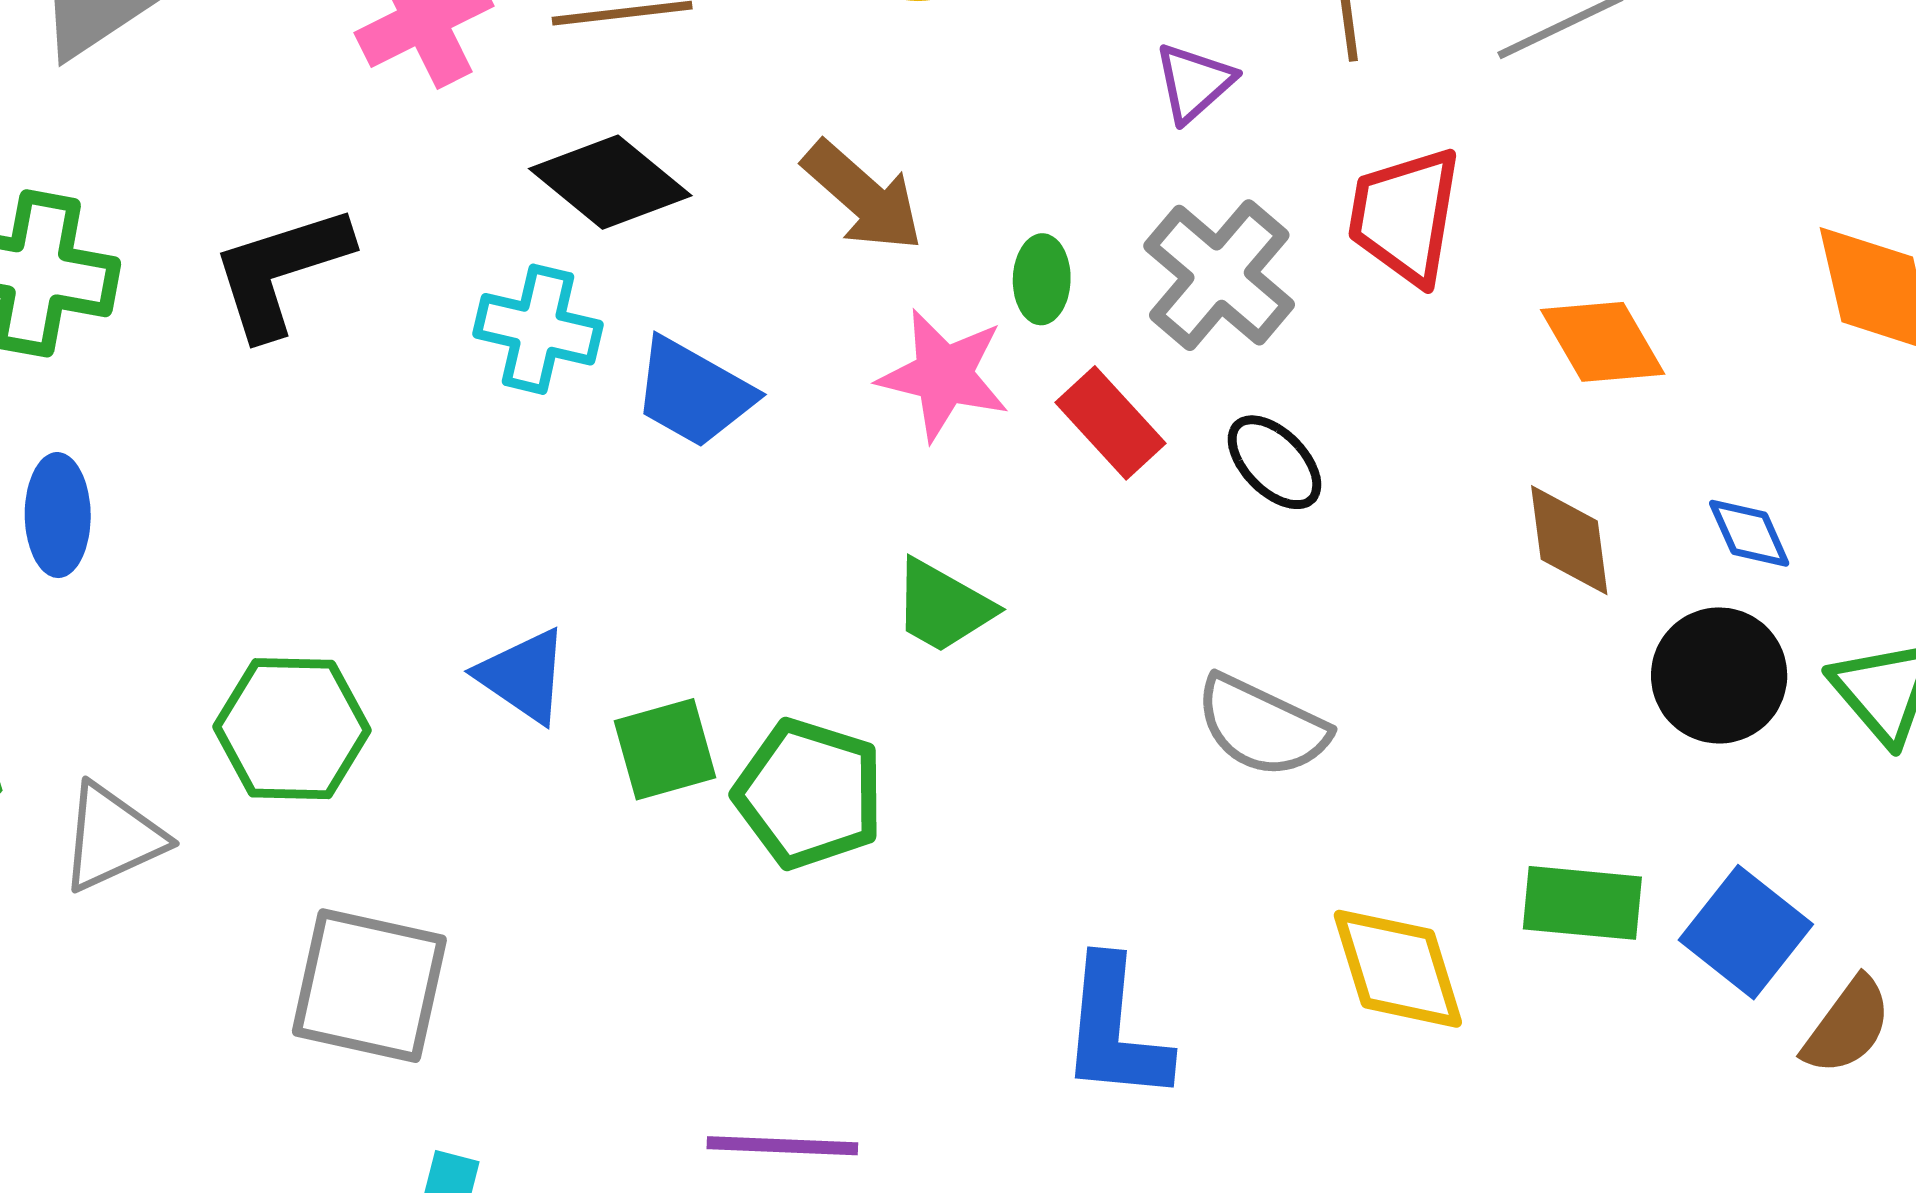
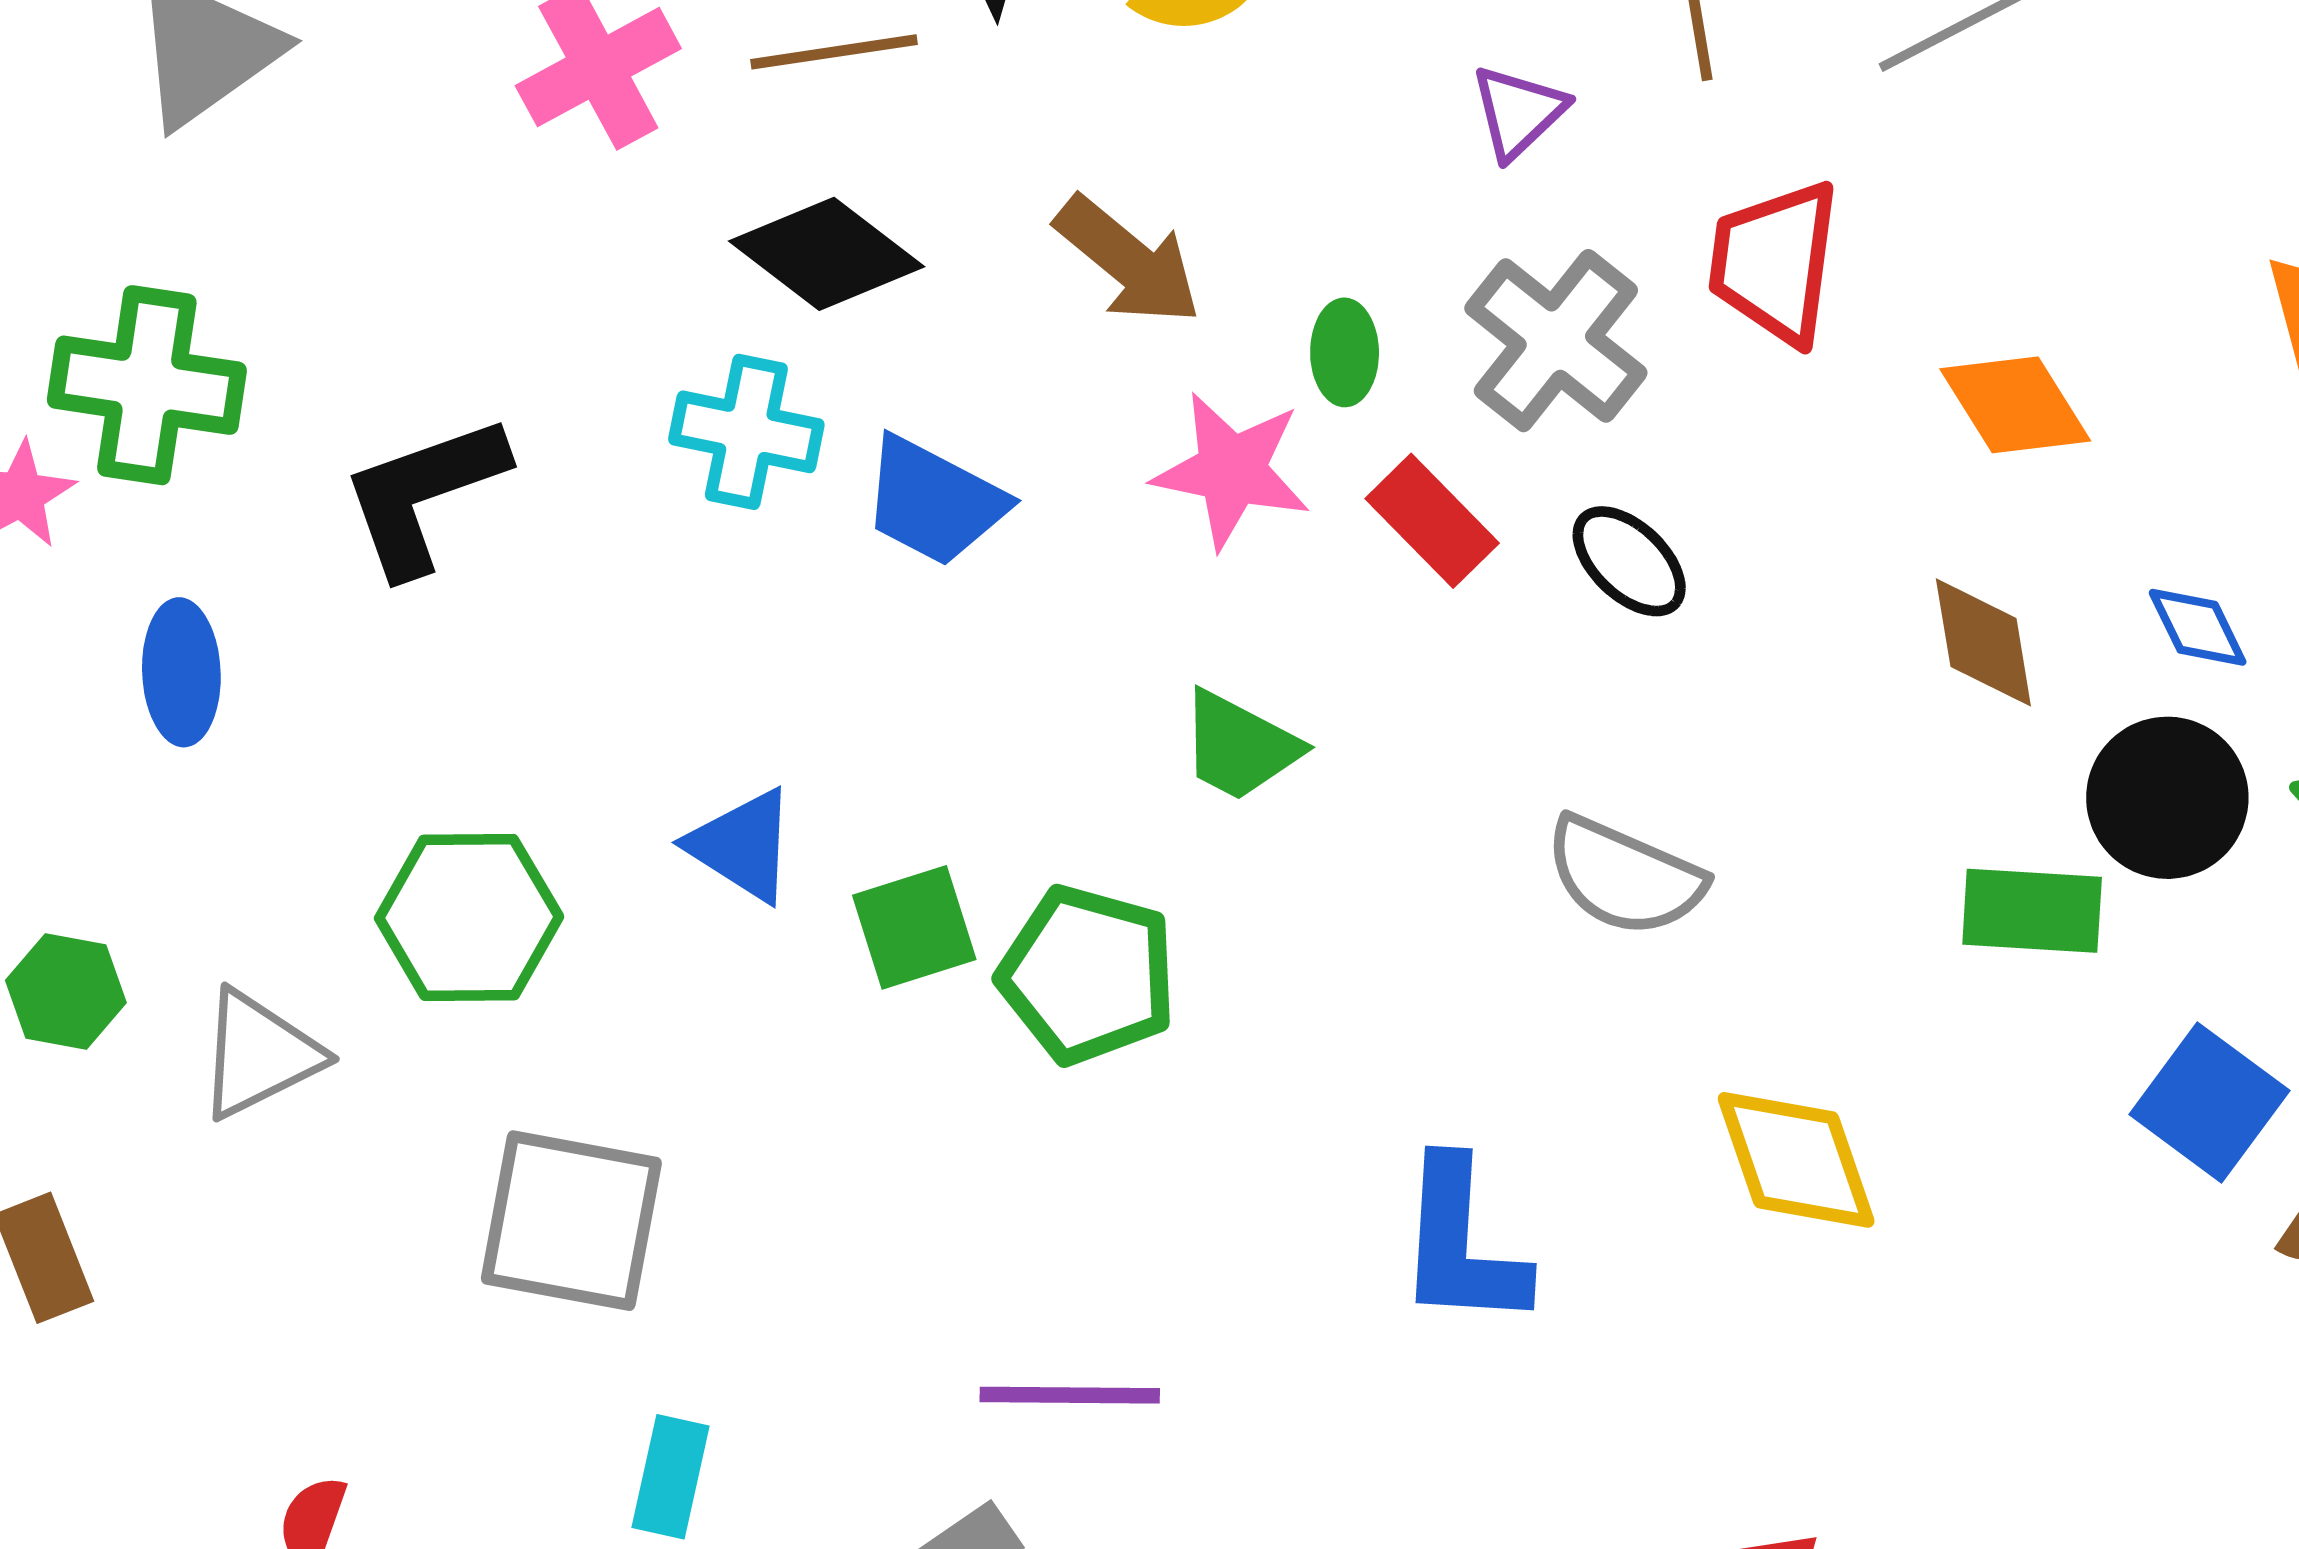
black L-shape: (281, 271) -> (424, 495), moved
green rectangle: (1582, 903) -> (2032, 911), moved

